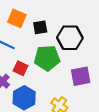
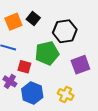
orange square: (17, 18) -> (13, 22), turned -36
black square: (40, 27) -> (33, 19), moved, turned -32

